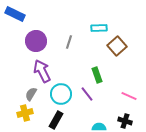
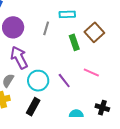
cyan rectangle: (99, 28) -> (67, 14), moved
green rectangle: (97, 75) -> (74, 42), moved
pink line: (129, 96) -> (91, 73), moved

